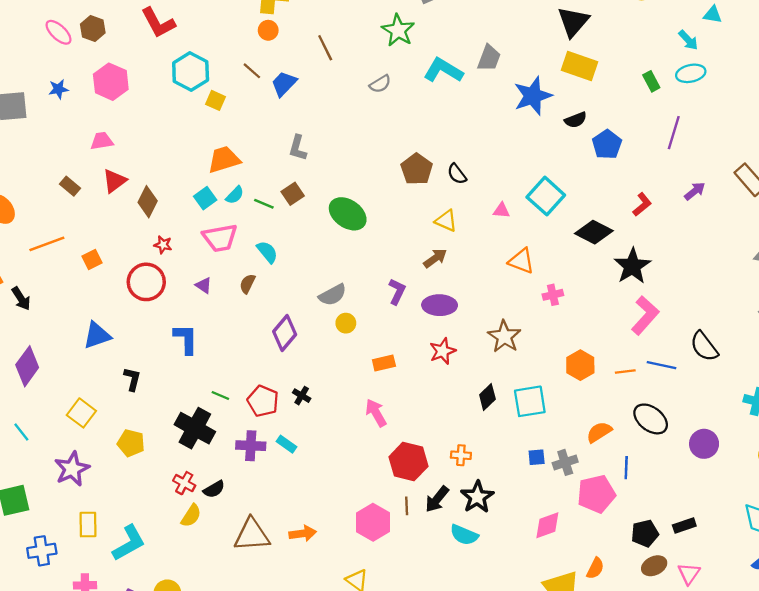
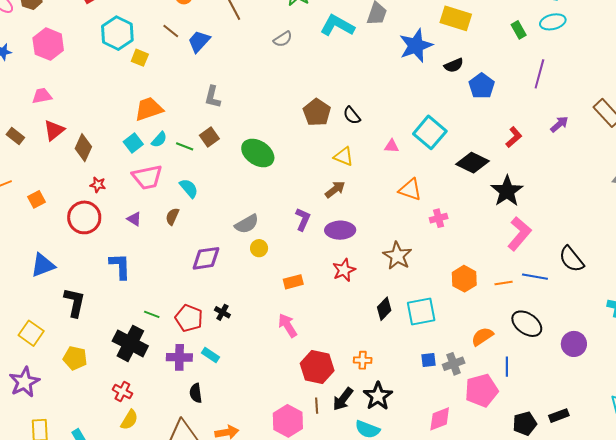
purple diamond: (285, 333) -> (206, 258), turned 44
black L-shape: (132, 379) -> (75, 302), size x1.4
black semicircle: (214, 489) -> (196, 393), moved, turned 114

